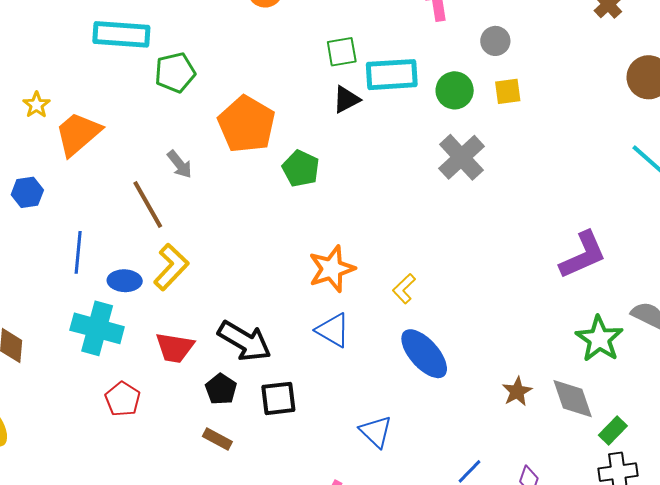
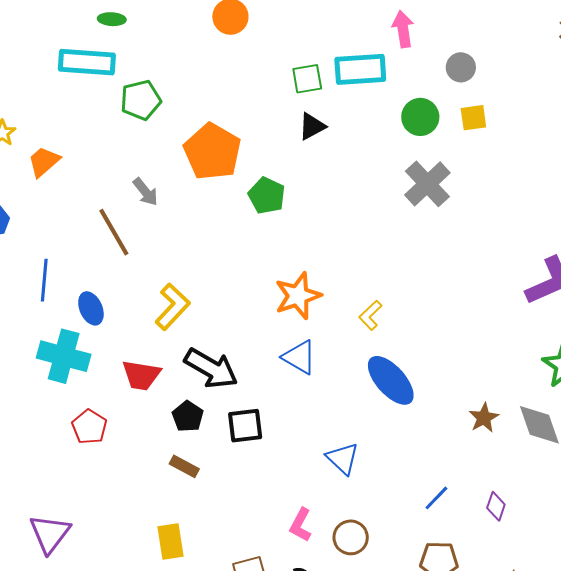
cyan rectangle: (392, 75) -> (360, 69), moved
orange trapezoid: (78, 134) -> (44, 162), size x0.7
yellow L-shape: (171, 267) -> (172, 307), moved
blue ellipse: (125, 281) -> (91, 308), turned 64

